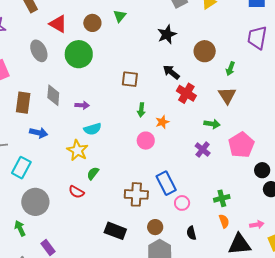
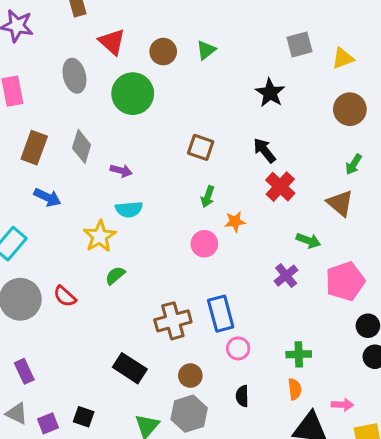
black star: (167, 34) -> (270, 93), turned -30
brown circle: (205, 51) -> (350, 109), moved
brown triangle: (227, 95) -> (340, 203), turned -30
red semicircle: (76, 192) -> (65, 296), moved
brown cross: (136, 194) -> (173, 321), turned -30

